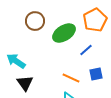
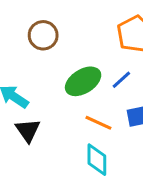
green ellipse: (64, 33) -> (83, 81), moved

